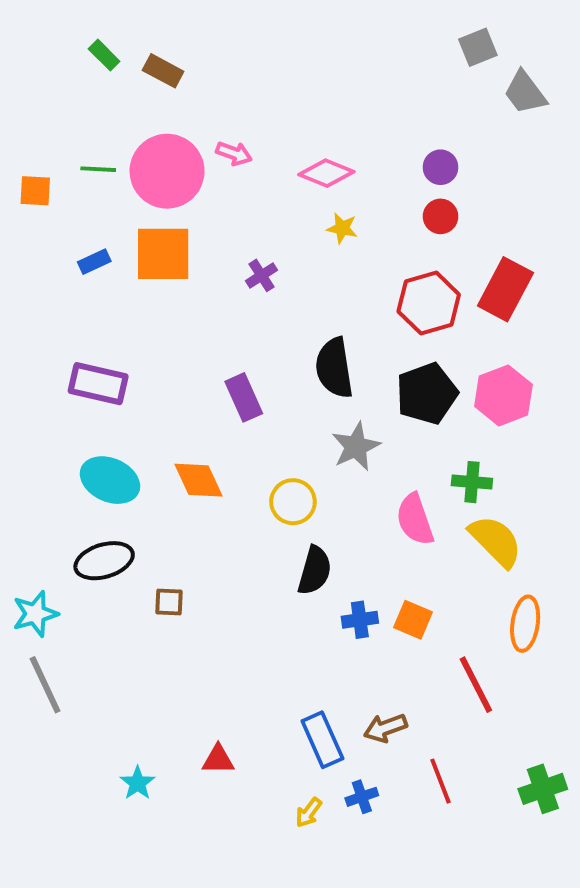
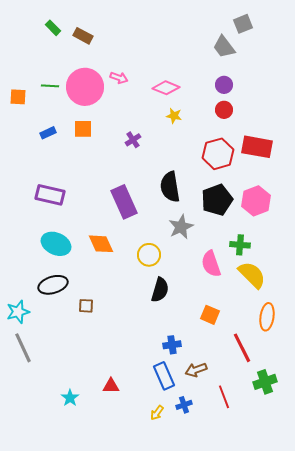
gray trapezoid: (525, 92) -> (224, 47), moved
orange square: (163, 254) -> (83, 129), size x0.6
red rectangle: (505, 289) -> (257, 147), turned 72
purple rectangle: (244, 397) -> (124, 202), size x1.4
blue cross: (360, 620) -> (172, 345), moved
green cross: (543, 789) -> (265, 382), moved

